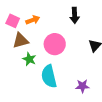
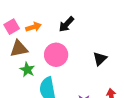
black arrow: (75, 15) -> (66, 24), moved, turned 42
pink square: (13, 21) -> (12, 27), turned 32

